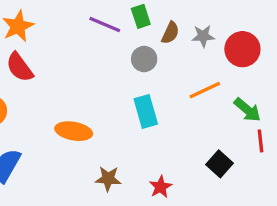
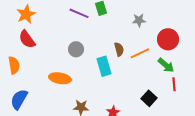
brown semicircle: (170, 33) -> (119, 49), moved, turned -40
red circle: (242, 49) -> (168, 39), moved
gray circle: (144, 59) -> (76, 49), moved

